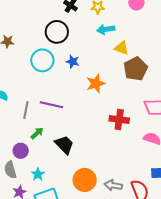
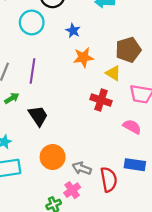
yellow triangle: (122, 48) -> (113, 73), moved
blue star: (73, 62) -> (73, 31), moved
purple line: (52, 105) -> (33, 71), turned 75

